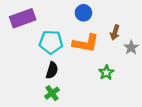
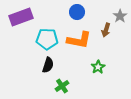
gray star: (131, 48) -> (120, 16), moved
green cross: (52, 93) -> (62, 86), moved

